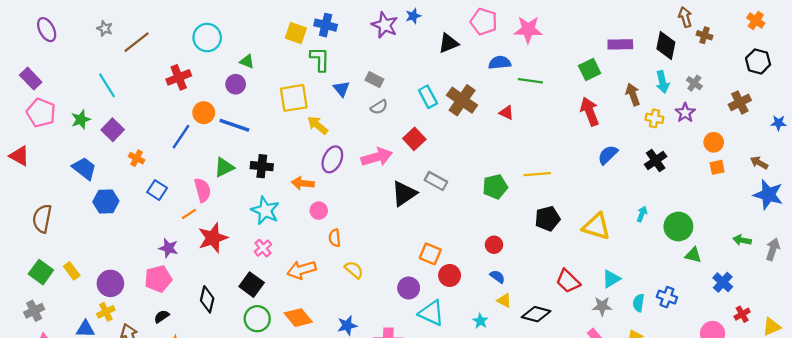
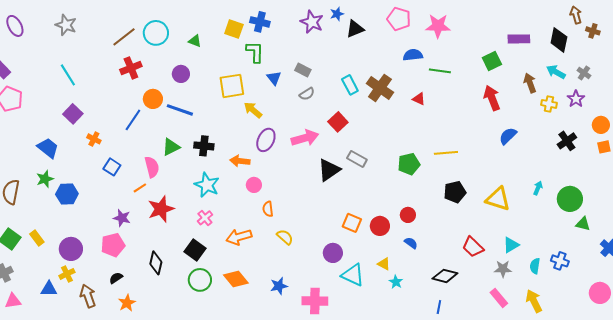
gray star: (105, 28) -> (66, 25), size x1.5
brown line: (137, 42) -> (124, 37), moved
black triangle: (448, 43) -> (355, 29), moved
green triangle: (247, 61) -> (195, 41), moved
cyan arrow: (662, 82) -> (556, 72), turned 132
green star: (81, 120) -> (45, 179), moved
black cross: (656, 160) -> (567, 141), moved
blue hexagon: (106, 201) -> (67, 194), moved
red circle: (450, 275) -> (380, 226), moved
yellow triangle: (504, 300) -> (384, 264), moved

